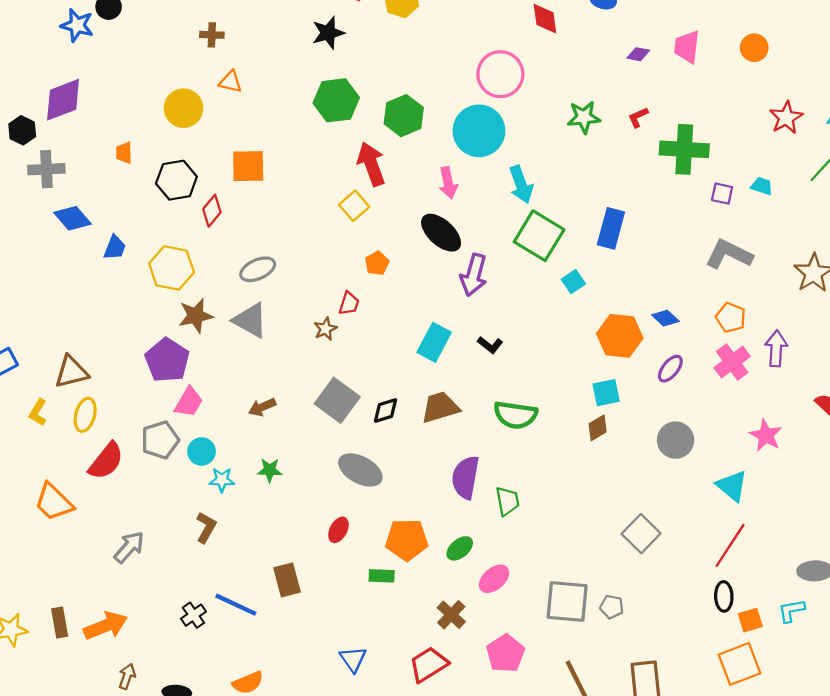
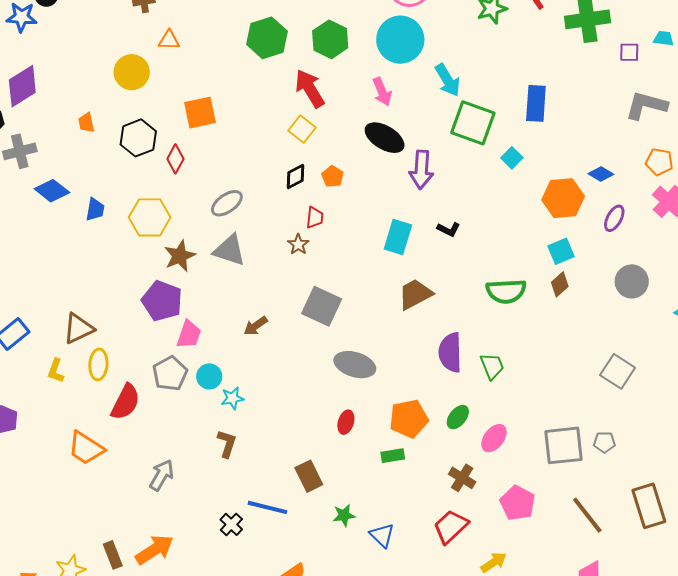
black diamond: (386, 411) -> (296, 176), moved
green semicircle: (515, 415) -> (506, 291), moved
green star: (270, 470) -> (344, 515), moved

